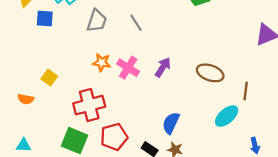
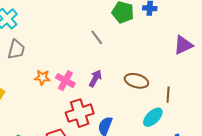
gray trapezoid: (97, 21) -> (16, 49), moved
gray line: (136, 23) -> (97, 37), moved
red cross: (89, 105) -> (80, 113), moved

